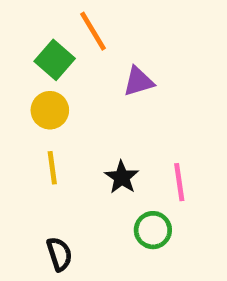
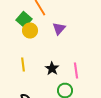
purple triangle: (139, 81) -> (59, 28), turned -32
yellow circle: (50, 110) -> (30, 30), moved

